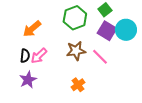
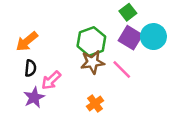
green hexagon: (75, 18) -> (91, 41), moved
orange arrow: (32, 29) -> (27, 41), moved
pink arrow: (39, 56) -> (51, 80), moved

